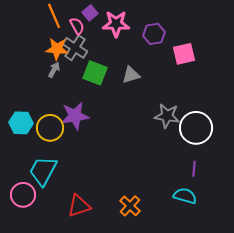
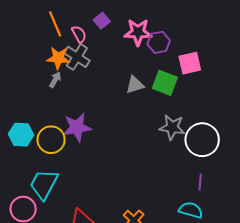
purple square: (90, 13) -> (102, 21), moved
pink star: (116, 24) -> (138, 32), moved
green square: (95, 73) -> (165, 83), moved

